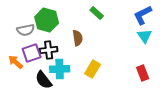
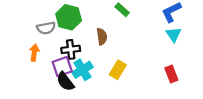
purple square: (32, 53) -> (62, 67), moved
orange arrow: (16, 62) -> (34, 53), moved, turned 56
cyan cross: (60, 69) -> (82, 70), turned -30

